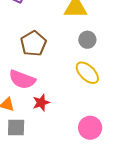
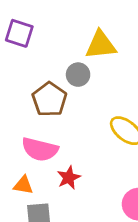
gray circle: (87, 40) -> (78, 75), moved

